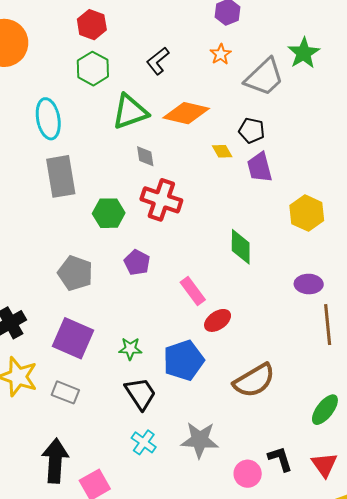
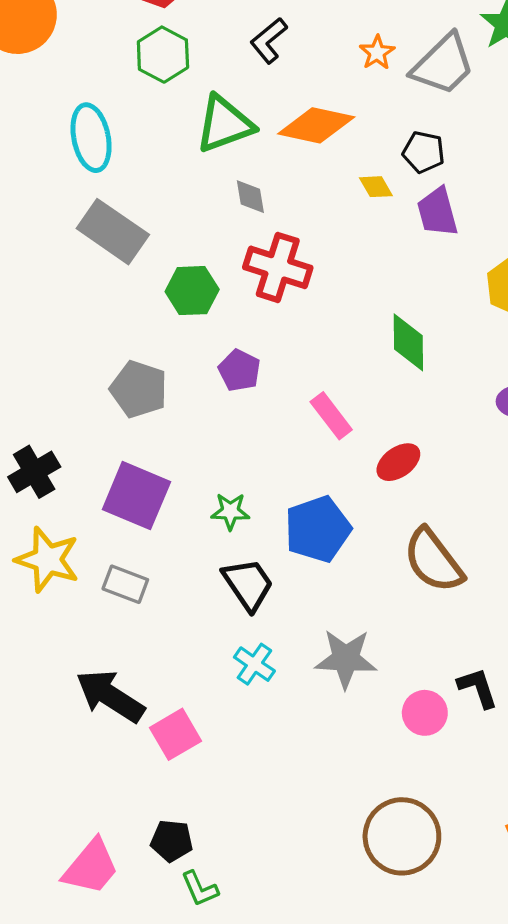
orange star: (221, 54) -> (377, 53), moved
gray rectangle: (61, 176) -> (113, 232), turned -45
red ellipse: (218, 320) -> (398, 462), moved
brown semicircle: (254, 380) -> (433, 560), turned 84
black arrow: (55, 461) -> (110, 696), turned -60

